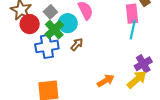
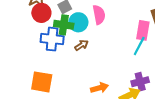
green cross: (54, 30) -> (64, 25), turned 36

